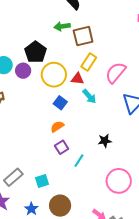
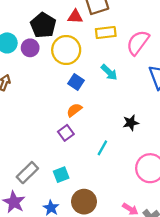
yellow rectangle: (89, 62) -> (106, 32), turned 54
red triangle: (78, 79) -> (75, 17), moved
purple square: (62, 147) -> (66, 133), moved

